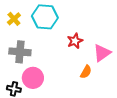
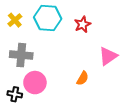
red star: (75, 41) -> (83, 24), moved
orange semicircle: (86, 72) -> (83, 78), moved

